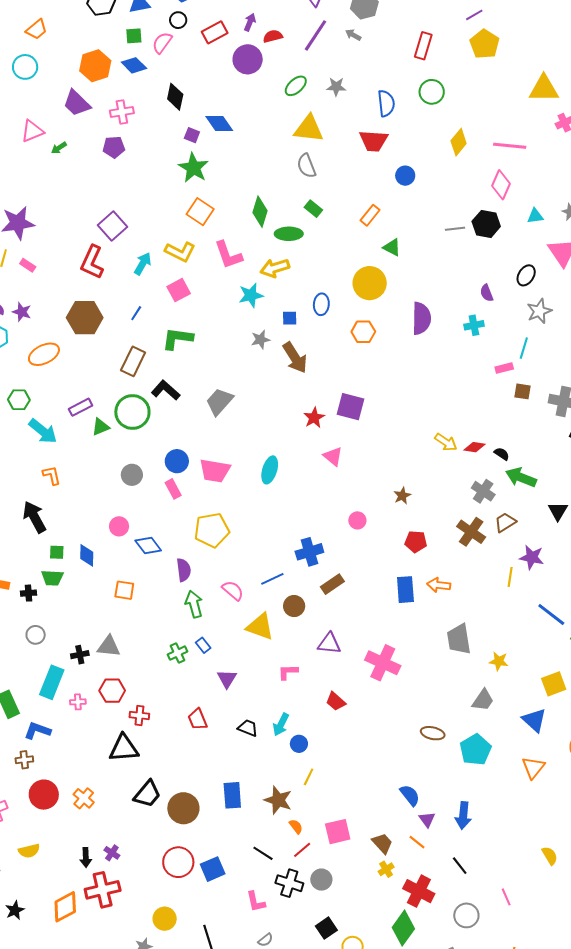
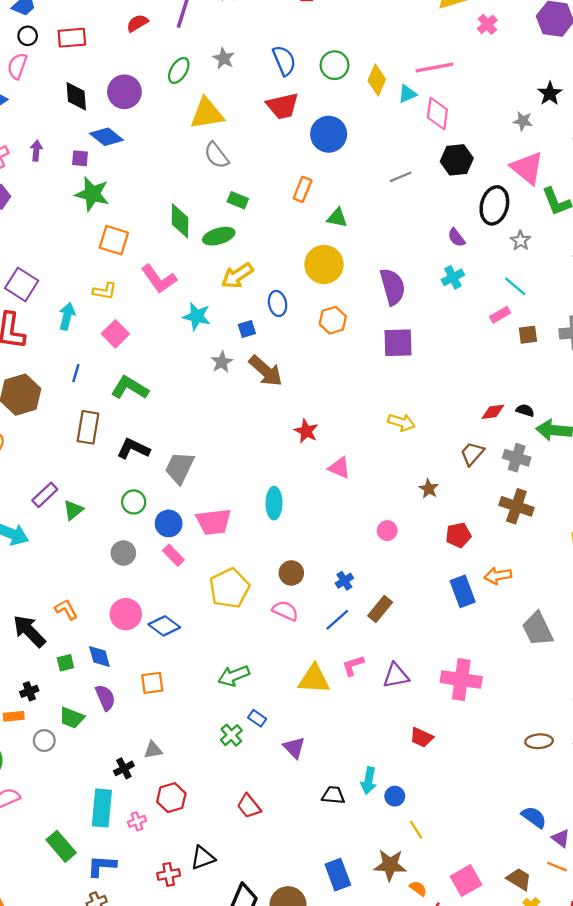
purple arrow: (250, 22) -> (36, 151), moved
red rectangle: (215, 32) -> (72, 38), turned 40
purple circle: (248, 59) -> (124, 92), moved
gray star: (336, 87) -> (224, 58), turned -30
green circle: (432, 92) -> (335, 65), moved
black diamond: (175, 97) -> (76, 96), moved
blue circle: (405, 176) -> (329, 134), size x1.6
cyan triangle: (535, 216) -> (407, 94), moved
black hexagon: (486, 224) -> (457, 160), moved
yellow L-shape: (180, 252) -> (105, 291), size x0.7
yellow arrow: (275, 268) -> (237, 276), moved
black ellipse: (526, 275) -> (494, 205), size x1.5
cyan star: (251, 295) -> (197, 316), turned -30
gray star: (539, 311) -> (520, 241), size x0.7
green L-shape: (177, 339) -> (130, 388), turned 40
cyan line: (524, 348) -> (515, 286), turned -50
gray trapezoid: (219, 402) -> (180, 468), moved
purple square: (350, 407) -> (398, 343), moved
green circle: (132, 412) -> (134, 502), moved, size x0.6
yellow arrow: (446, 442) -> (401, 422), moved
orange L-shape: (52, 475) -> (66, 609), moved
brown trapezoid: (505, 522) -> (472, 454), moved
pink circle: (119, 526) -> (126, 614), size x1.4
blue cross: (309, 552) -> (344, 581), size x0.6
purple semicircle: (184, 570) -> (105, 698), moved
green trapezoid: (52, 578) -> (72, 718), moved, turned 35
blue line: (272, 579) -> (337, 620), moved
pink semicircle: (233, 590) -> (285, 611), moved
black cross: (28, 593) -> (29, 691), moved
green arrow: (194, 604) -> (234, 676), turned -80
brown circle: (294, 606) -> (291, 573), moved
gray circle: (36, 635) -> (44, 741), moved
gray triangle: (109, 646) -> (153, 750), size x0.7
pink L-shape: (288, 672) -> (353, 665), moved
red cross: (139, 716) -> (169, 874), moved
red trapezoid: (198, 719) -> (249, 806), moved
black triangle: (124, 748) -> (203, 858), size x0.7
yellow line: (309, 777) -> (416, 830), turned -42

